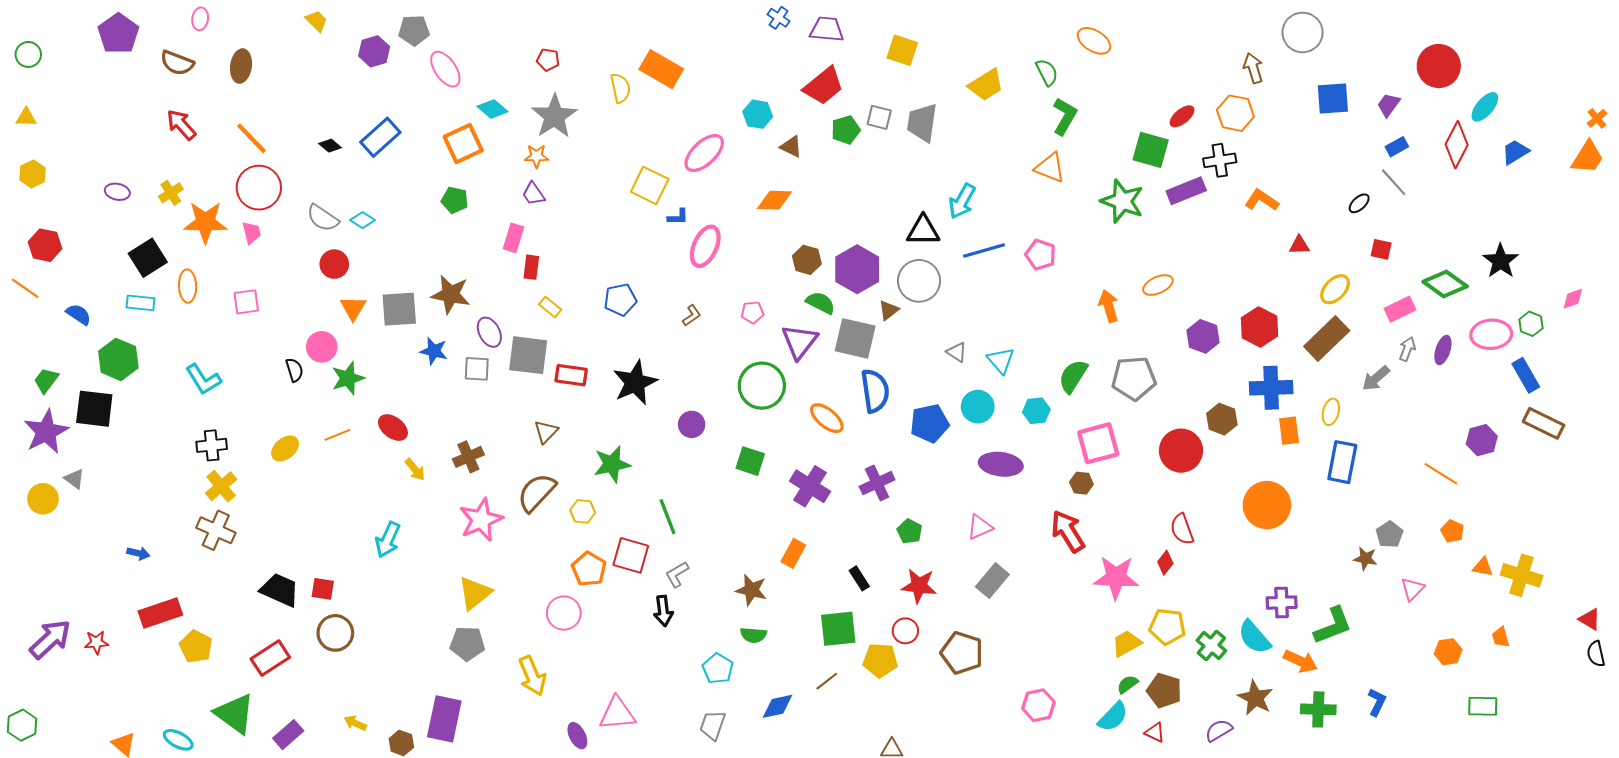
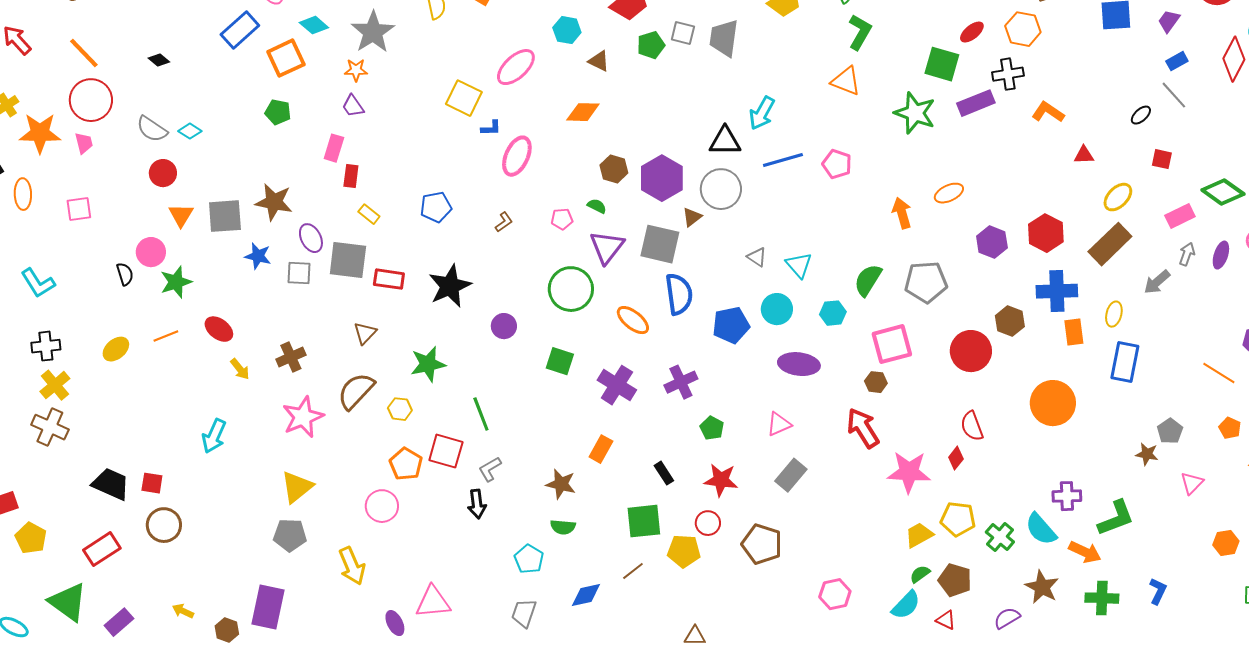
blue rectangle: (380, 137) -> (240, 30), moved
green semicircle: (821, 303) -> (597, 206), moved, size x0.7

